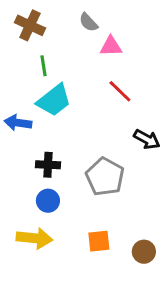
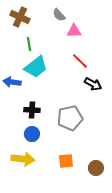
black arrow: (147, 139) -> (93, 84), moved
gray pentagon: (105, 177) -> (70, 118), turned 30

